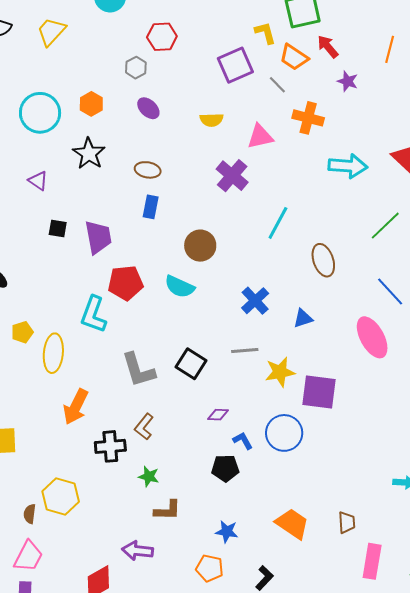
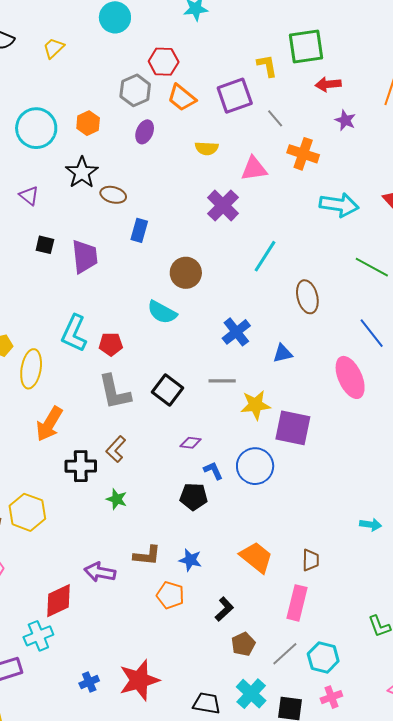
yellow trapezoid: (51, 32) -> (54, 48), size x0.7
red arrow: (328, 47) -> (328, 84), turned -60
orange trapezoid: (294, 57) -> (182, 98), moved
gray hexagon: (136, 68) -> (135, 90), size x1.4
purple ellipse: (148, 108) -> (145, 132), turned 65
brown ellipse: (148, 170) -> (113, 195), moved
green line: (385, 226) -> (372, 267), turned 68
red pentagon: (126, 283) -> (111, 344), moved, size x0.7
brown L-shape: (167, 510) -> (147, 555), moved
pink rectangle: (372, 561) -> (297, 603), moved

